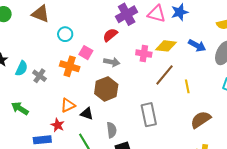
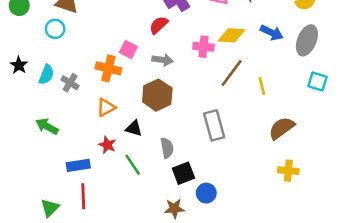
cyan circle: (65, 34) -> (55, 29), moved
orange triangle: (68, 105) -> (106, 107), moved
red star: (58, 125) -> (107, 145), moved

